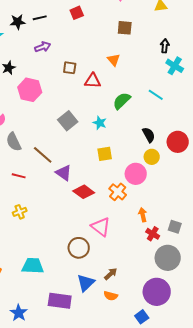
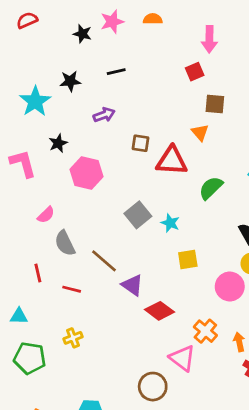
red square: (77, 13) -> (195, 72), moved
black line: (40, 18) -> (116, 72), moved
brown square: (125, 28) -> (215, 104), moved
red triangle: (93, 81) -> (172, 161), size x1.4
cyan star: (100, 123) -> (170, 223), moved
orange cross: (118, 192) -> (205, 331), moved

